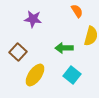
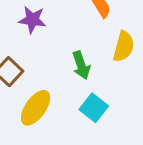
green arrow: (64, 48) -> (81, 65), turned -108

